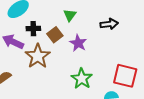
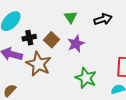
green triangle: (70, 15) -> (71, 17), moved
purple star: (78, 43) -> (76, 44), turned 30

